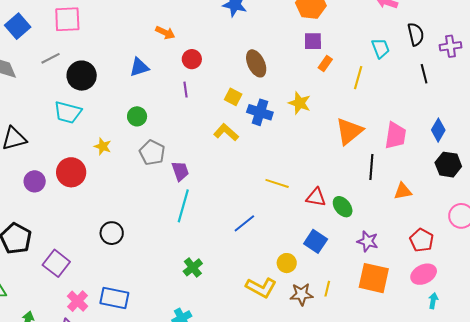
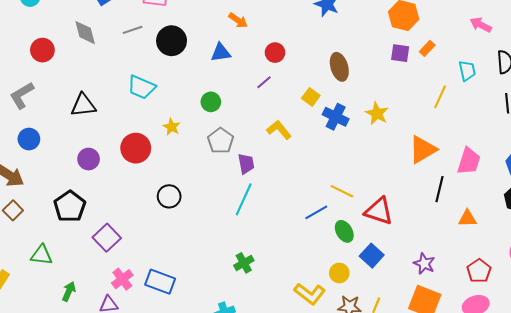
orange arrow: (165, 33) -> (238, 20), moved
orange rectangle: (325, 63) -> (427, 48), moved
black circle: (82, 76) -> (172, 41), moved
purple line: (186, 90) -> (264, 82), turned 49
yellow L-shape: (226, 132) -> (279, 130), moved
purple circle: (35, 181) -> (89, 159), moved
red triangle: (316, 197) -> (379, 211), size x1.4
green ellipse: (343, 207) -> (344, 231), moved
blue line: (244, 223) -> (316, 212), moved
black circle: (112, 233) -> (169, 196), moved

